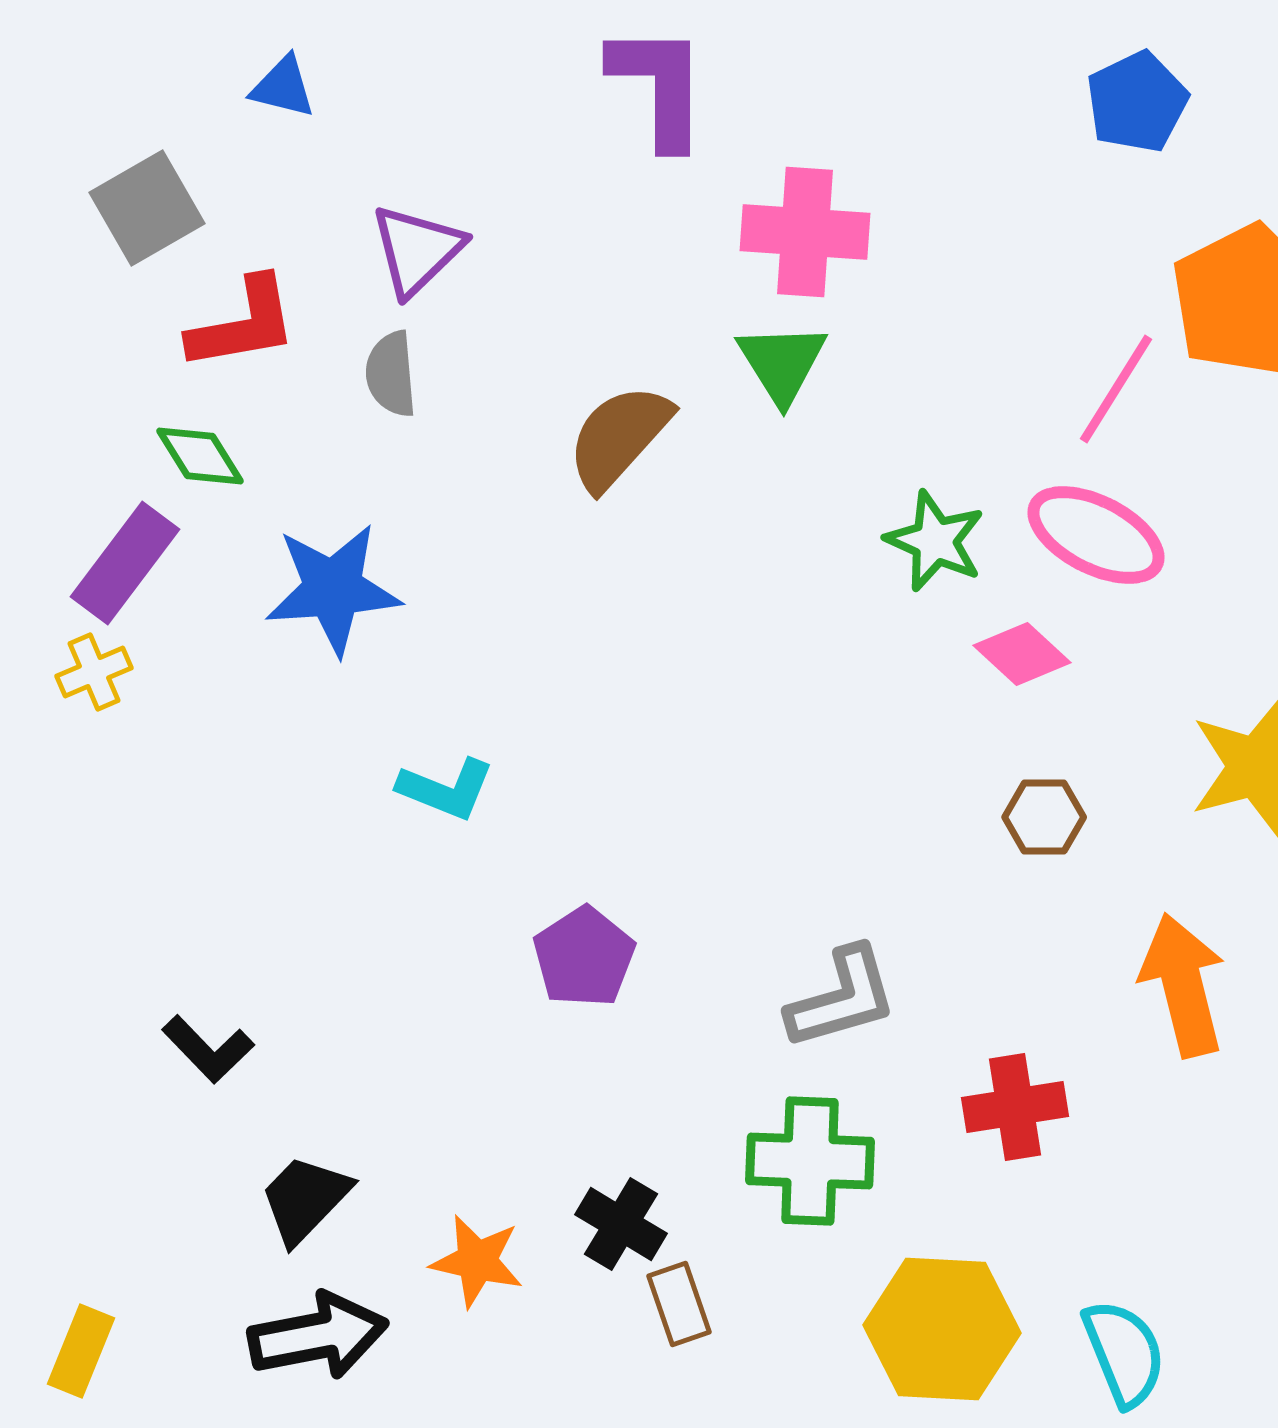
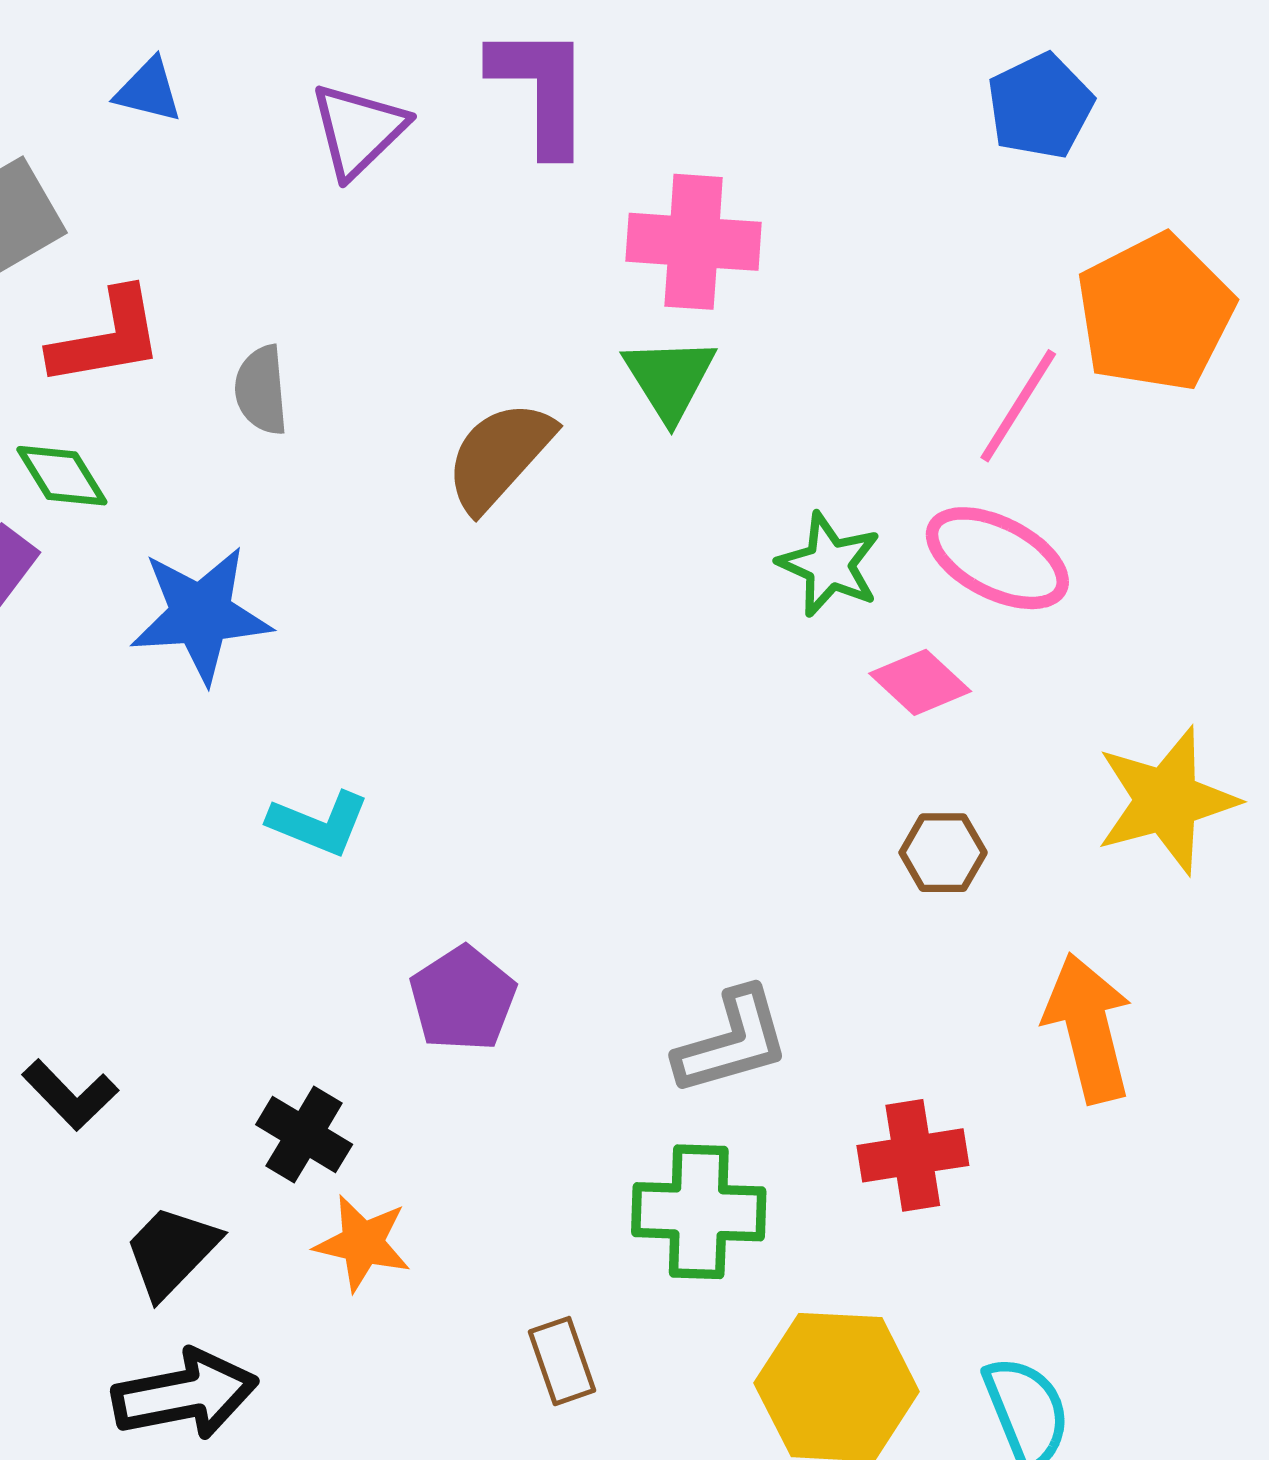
purple triangle: (417, 250) -> (358, 130), moved
black cross: (621, 1224) -> (304, 1135), moved
orange star: (477, 1261) -> (363, 1243), moved

